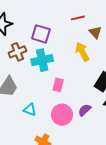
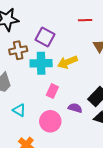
red line: (78, 18) -> (85, 20), moved
yellow arrow: (82, 52) -> (67, 62), moved, turned -96
purple semicircle: (85, 110) -> (75, 108), moved, turned 48

